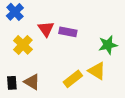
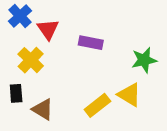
red triangle: (46, 29) -> (48, 29), moved
black rectangle: (12, 83) -> (16, 93), moved

